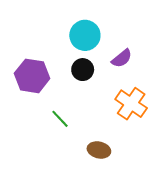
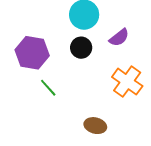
green line: (60, 119) -> (48, 88), moved

